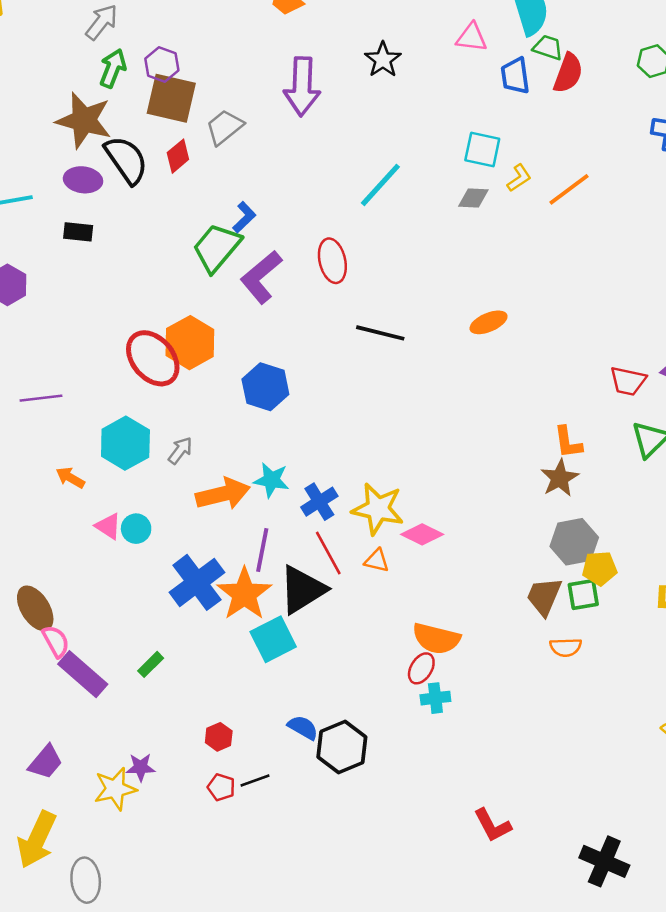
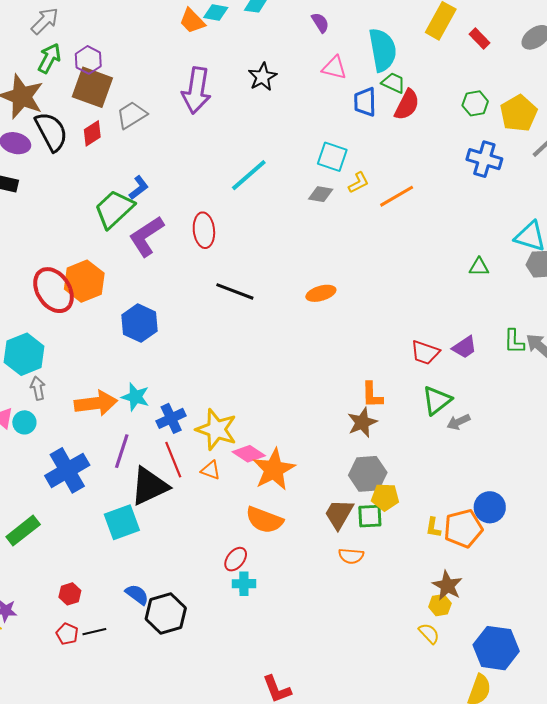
gray arrow: (180, 451) -> (38, 388), moved, turned -55
orange star: (244, 594) -> (274, 470), moved
orange semicircle: (436, 639) -> (264, 520), moved
green rectangle: (151, 664) -> (23, 531), size x1.6

